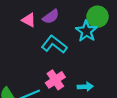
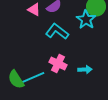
pink cross: (55, 80) -> (58, 64), turned -30

